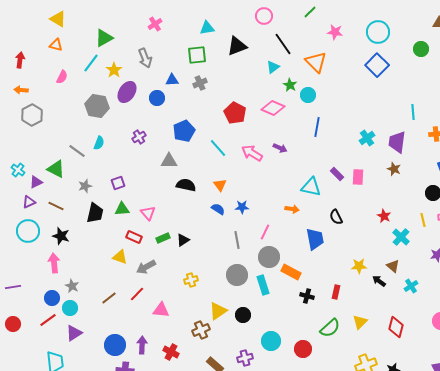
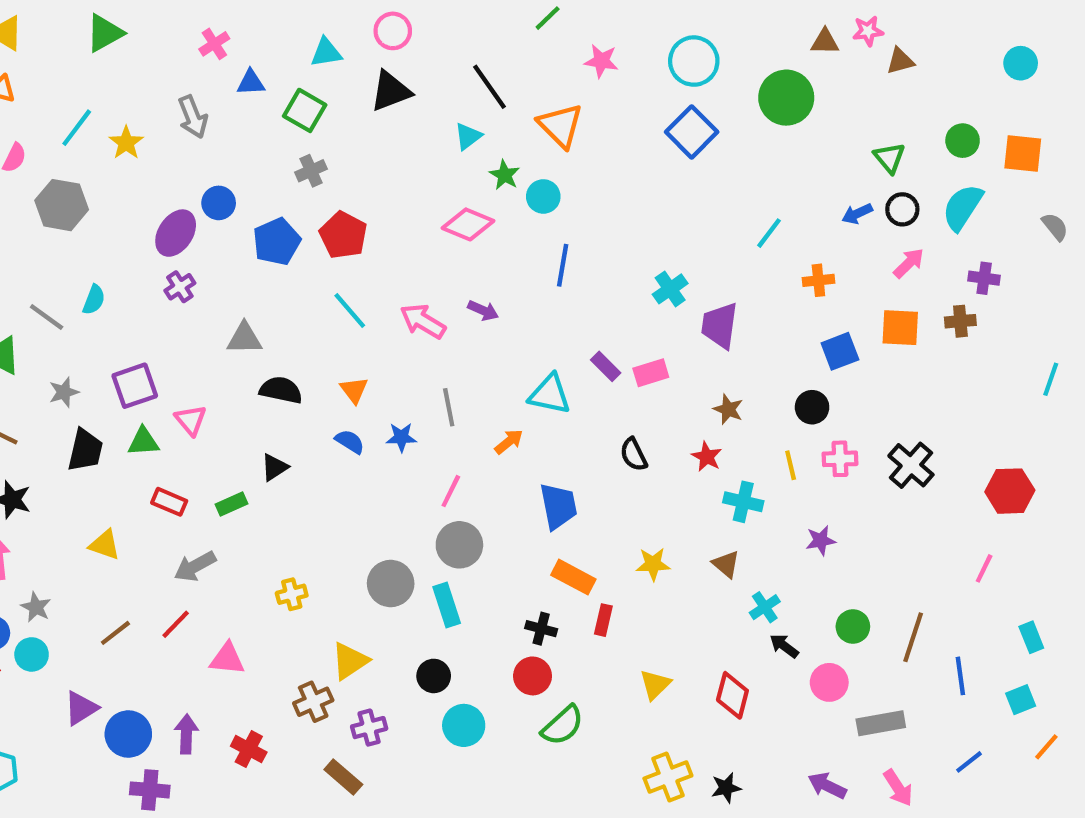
pink circle: (264, 16) -> (393, 31), moved
green triangle: (104, 38) -> (105, 33), moved
green circle: (421, 49) -> (786, 98), size x1.6
green square: (197, 55) -> (305, 110), turned 36
blue triangle: (172, 80) -> (251, 83), moved
purple ellipse: (127, 92) -> (176, 233), moved
gray hexagon: (97, 106) -> (62, 205), moved
cyan line: (413, 112) -> (769, 233), turned 42
red pentagon: (235, 113) -> (343, 235), moved
blue pentagon: (184, 131) -> (277, 242), moved
purple trapezoid: (397, 142) -> (720, 325), moved
brown star: (394, 169) -> (728, 409), moved
pink rectangle: (358, 177) -> (651, 373), turned 70
purple square: (118, 183) -> (135, 386), size x1.5
orange arrow: (292, 209) -> (509, 442), turned -48
pink triangle: (148, 213) -> (191, 420), moved
black semicircle: (336, 217) -> (634, 454), moved
cyan cross: (401, 237) -> (743, 502), turned -30
black triangle: (183, 240) -> (275, 467), moved
gray line: (237, 240) -> (449, 407), moved
yellow triangle: (120, 257) -> (105, 545), moved
orange rectangle: (291, 272) -> (573, 577), moved
black arrow: (379, 281) -> (784, 646), moved
black circle: (243, 315) -> (434, 676), moved
green semicircle: (330, 328) -> (563, 725), moved
purple triangle: (74, 333) -> (81, 708), moved
red circle: (303, 349) -> (533, 676), moved
purple cross: (245, 358) -> (369, 728), moved

